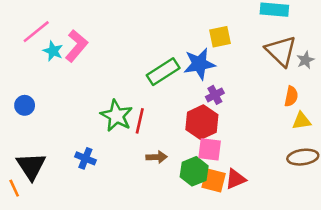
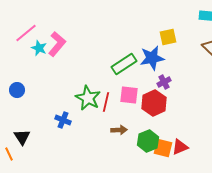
pink square: (210, 149) -> (129, 95), moved
blue cross: (85, 158) -> (63, 120), moved
black triangle: (31, 166) -> (22, 137), size x0.7

